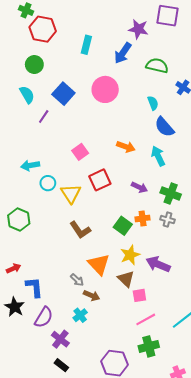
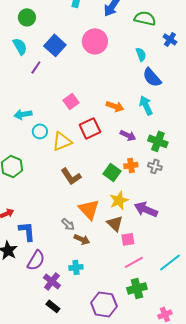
orange arrow: (126, 147) -> (115, 106), moved
yellow triangle: (71, 194) -> (62, 141), turned 40
cyan cross: (80, 315) -> (76, 267), moved, turned 32

